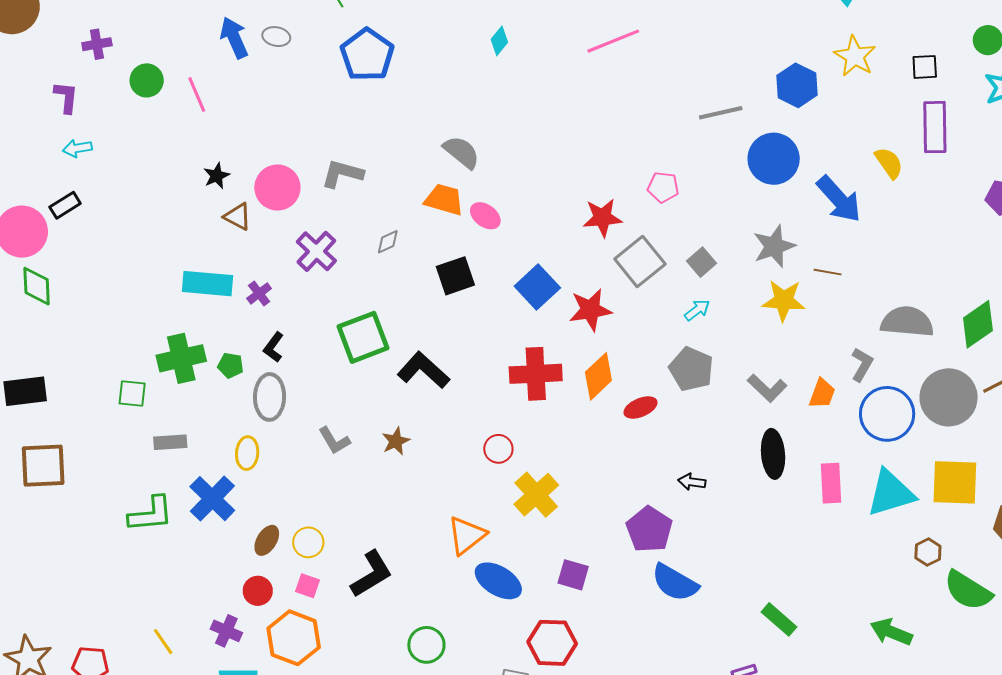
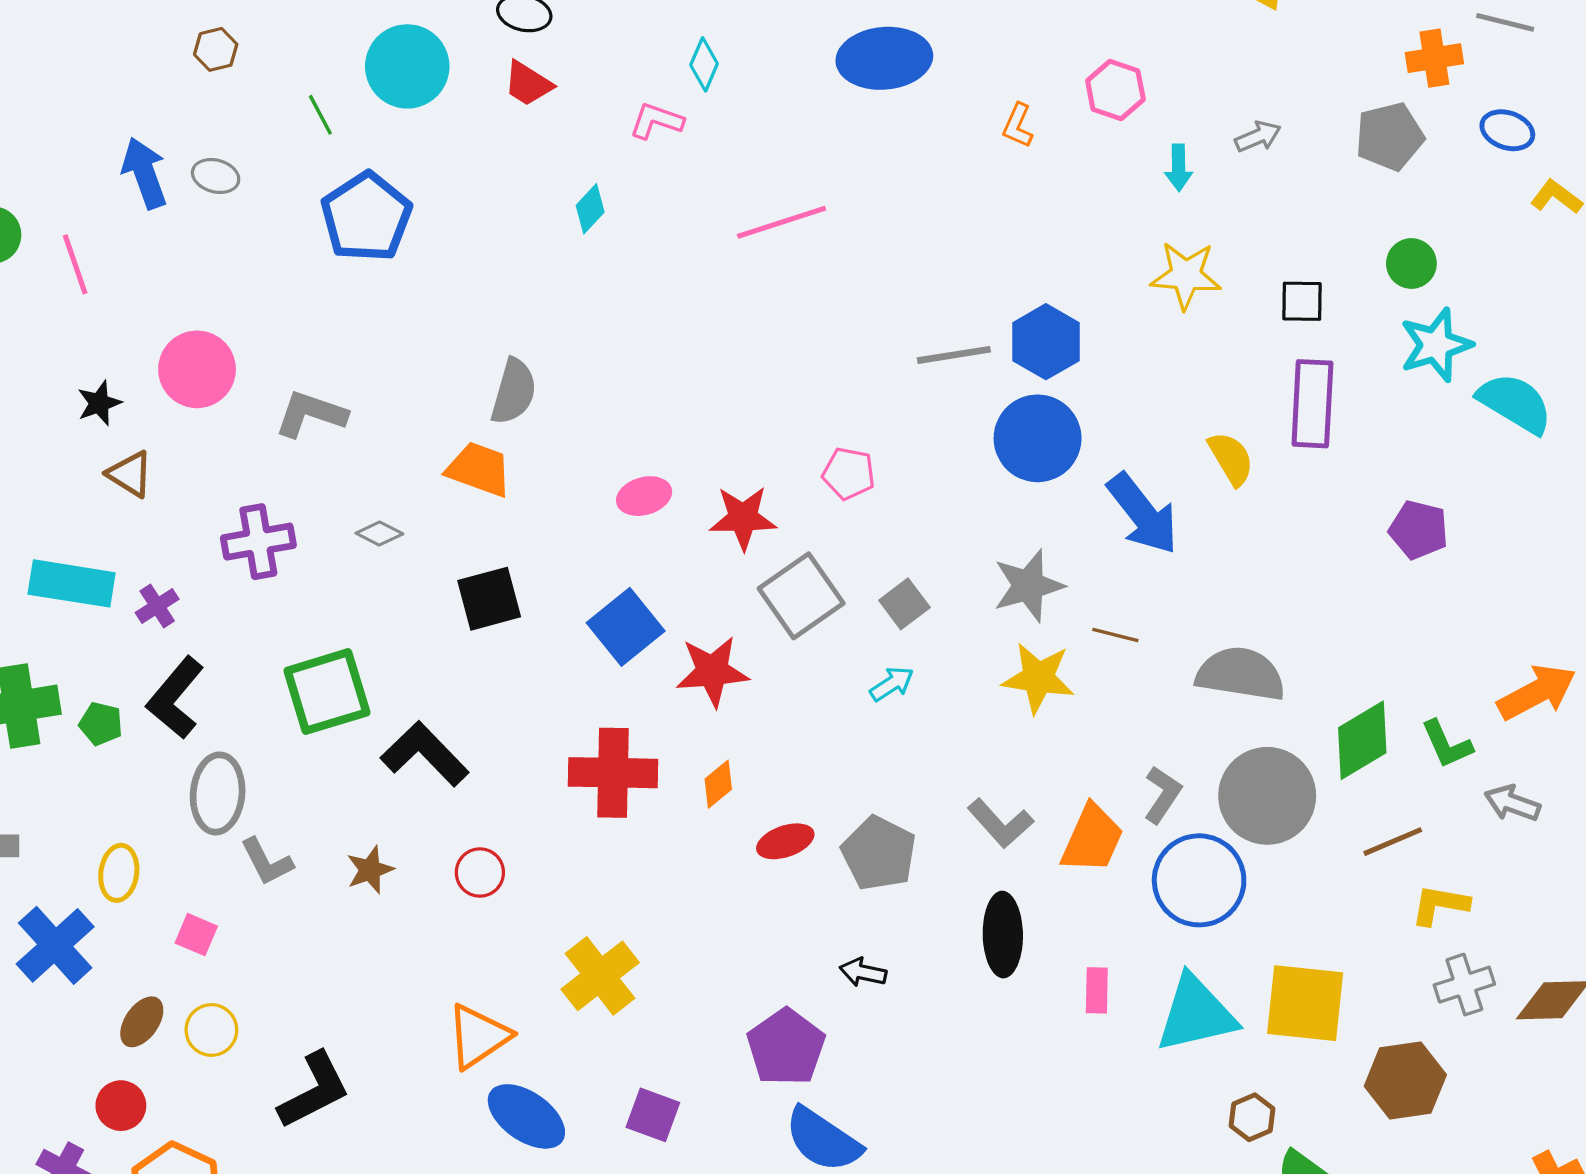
yellow star: (855, 56) -> (1186, 275), turned -30
blue hexagon: (797, 85) -> (1046, 342), moved
gray semicircle: (462, 152) -> (514, 392), turned 63
pink circle: (277, 188) -> (197, 369), moved
pink ellipse: (485, 216) -> (644, 496), moved, turned -56
gray diamond: (388, 242) -> (379, 534), turned 48
purple cross: (316, 251) -> (258, 542), turned 33
gray semicircle: (907, 322) -> (1241, 674), moved
black L-shape: (274, 347) -> (175, 698), size x1.6
gray pentagon: (691, 369) -> (879, 853), moved
orange diamond: (598, 376) -> (718, 784), size x0.6
orange trapezoid: (822, 394) -> (1092, 839), size x1.4
gray ellipse: (270, 397) -> (218, 793), moved
gray circle: (949, 397) -> (1267, 796), moved
red circle: (498, 449) -> (480, 873), moved
pink rectangle: (831, 483) -> (1097, 990), size x0.7
pink square: (308, 586) -> (196, 935), moved

